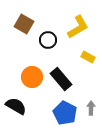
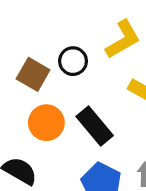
brown square: (24, 24) -> (33, 74), moved

